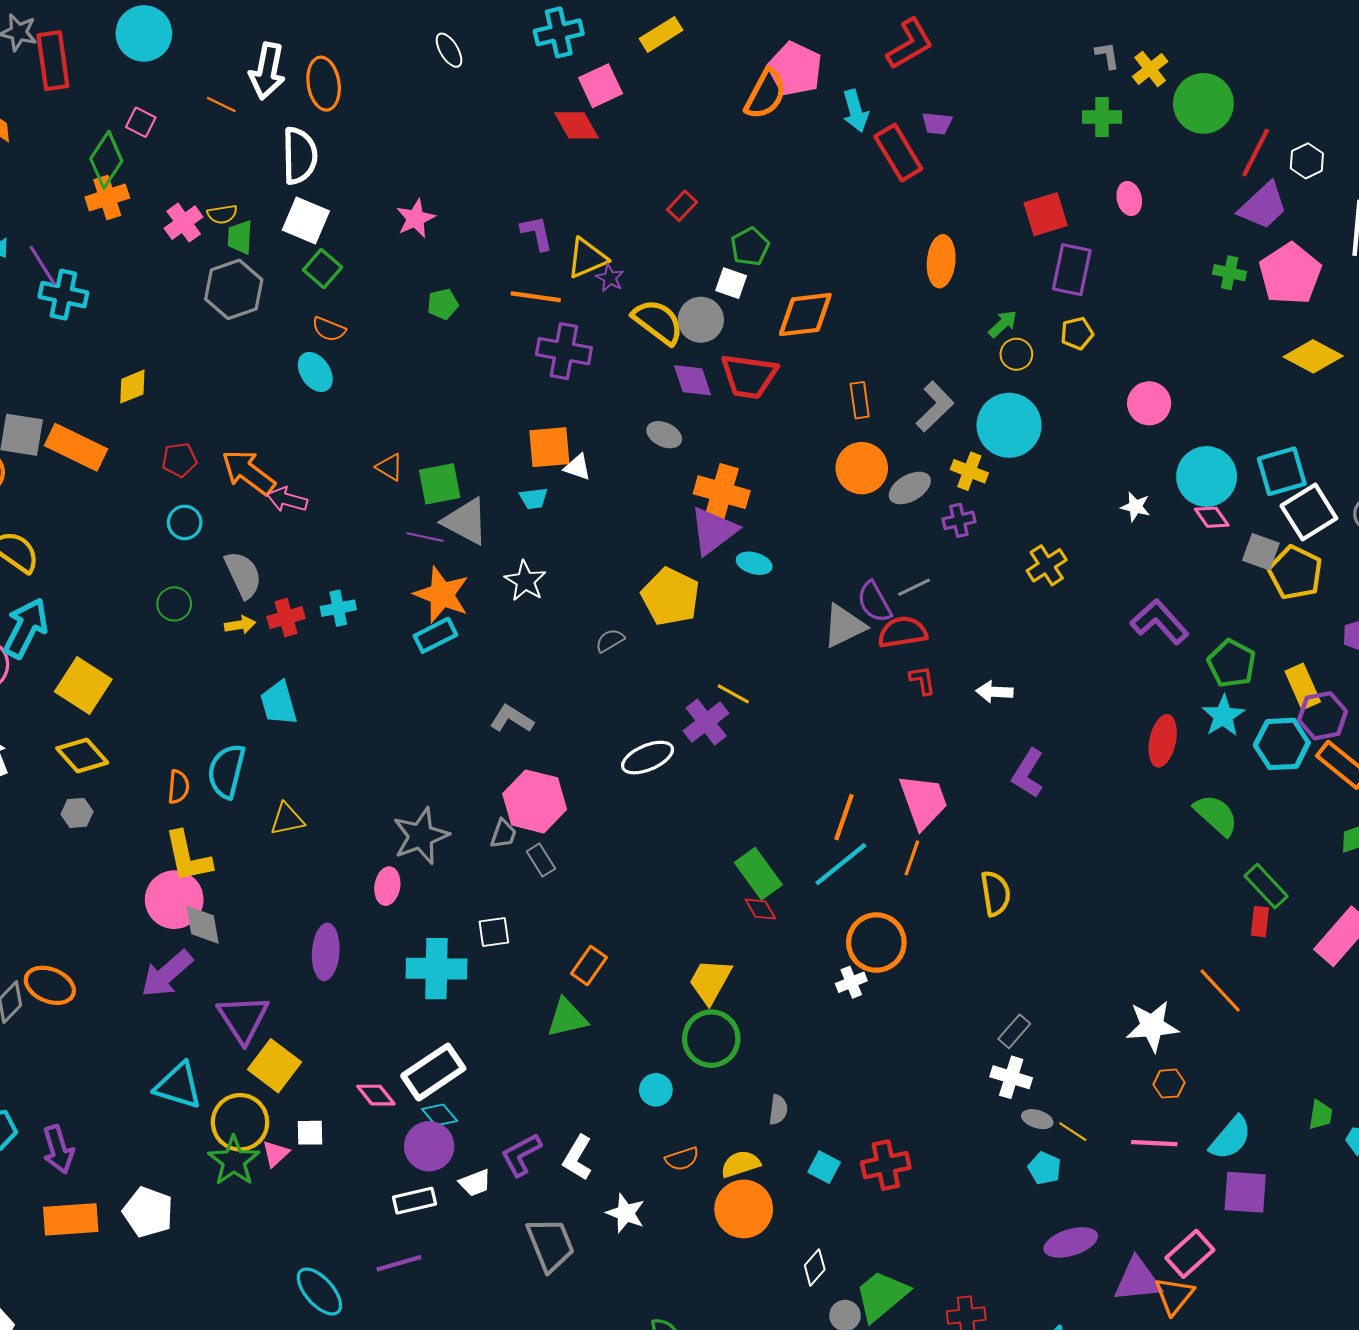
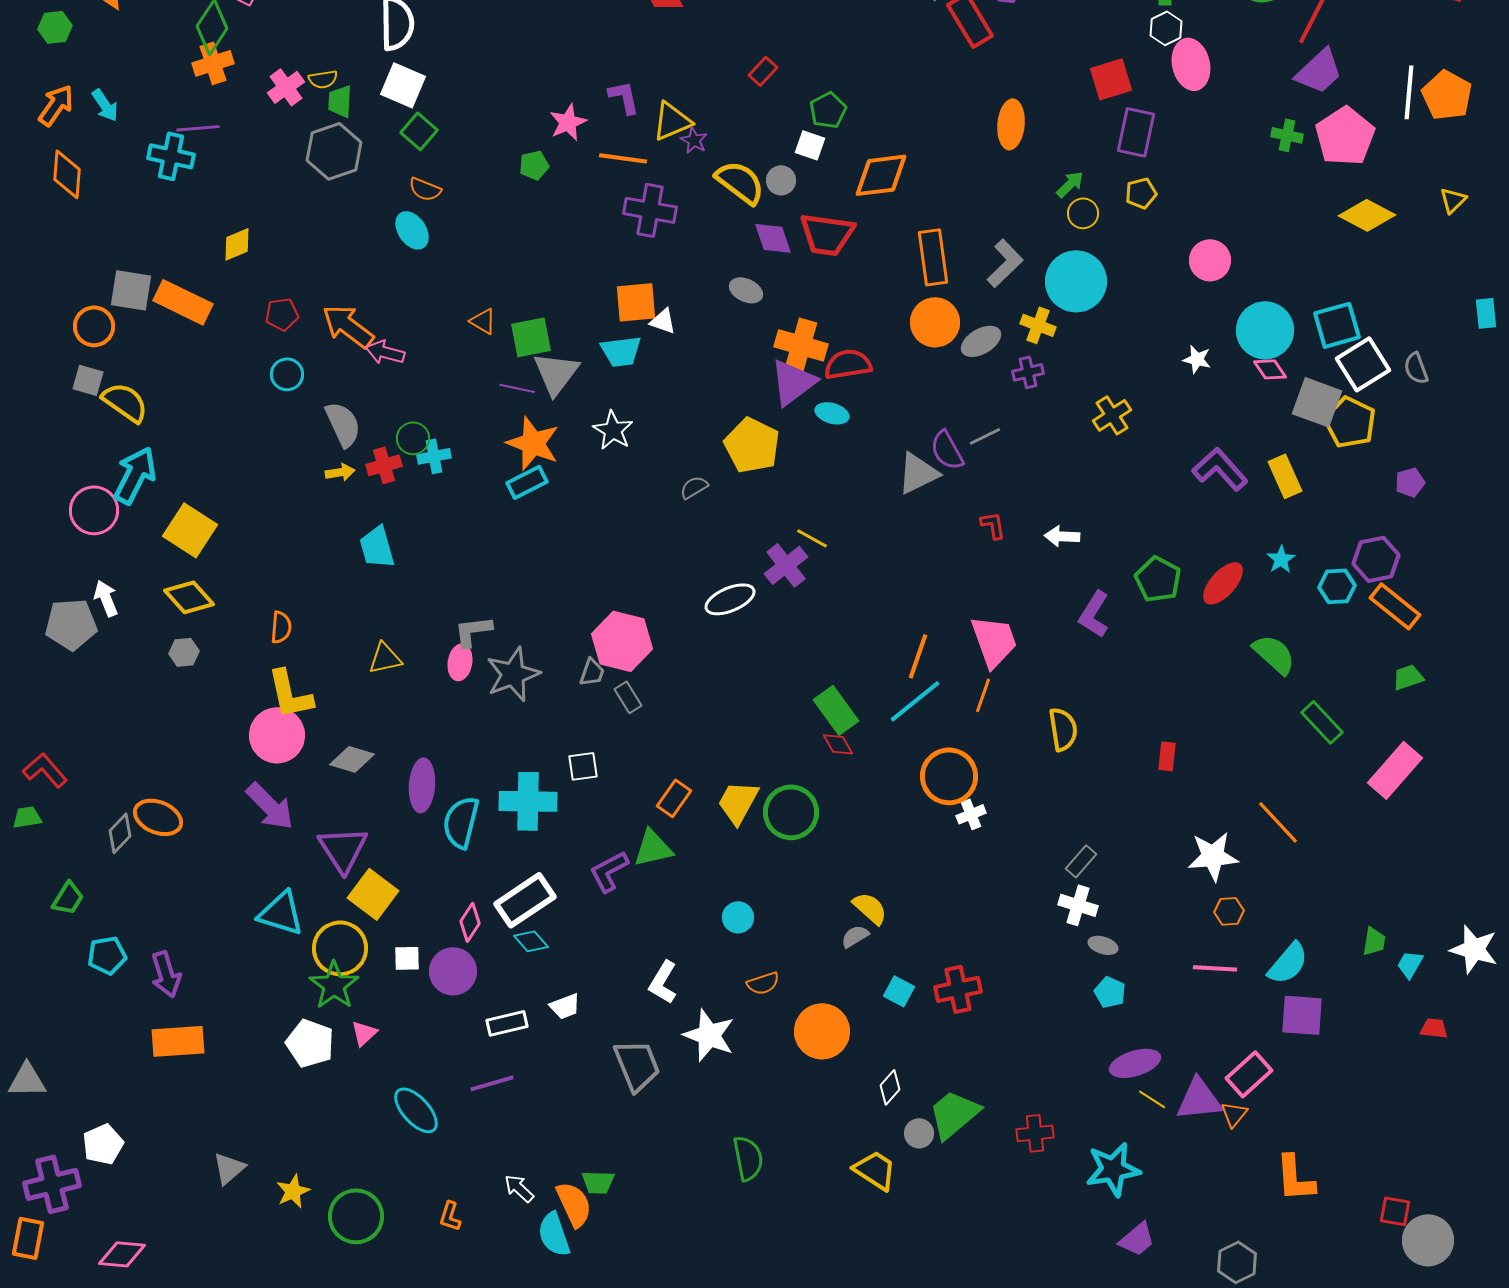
white hexagon: (1307, 161) -> (1166, 28), moved
pink ellipse: (1129, 199) -> (1191, 64), size x1.6
pink star: (416, 218) -> (568, 122), moved
purple line: (43, 265) -> (198, 128), moved, turned -63
gray circle: (701, 320) -> (781, 180), size x0.7
orange rectangle: (860, 400) -> (933, 257), size x1.6
cyan trapezoid: (534, 498) -> (621, 351), size x1.5
gray triangle: (466, 521) -> (556, 373), turned 39
gray square: (1261, 552) -> (1317, 402), size x1.4
green circle: (174, 604) -> (413, 438), moved
red semicircle: (902, 632) -> (848, 364), moved
green pentagon: (1232, 664) -> (1158, 579), moved
yellow rectangle: (1303, 687) -> (1285, 476), moved
cyan star: (1223, 716) -> (1281, 559), size x0.7
gray L-shape: (512, 719) -> (473, 631), moved, turned -39
red ellipse: (1163, 741) -> (1223, 583), turned 30
cyan hexagon: (1282, 744) -> (1337, 586), size x0.7
cyan semicircle: (226, 771) -> (461, 822), moved
pink ellipse: (387, 886) -> (460, 662), moved
red rectangle: (1260, 922) -> (1167, 756), moved
gray diamond: (202, 925) -> (352, 759), moved, turned -63
purple arrow: (167, 974) -> (270, 806), turned -94
yellow trapezoid: (710, 981) -> (738, 802), moved
white cross: (851, 982) -> (971, 814), moved
green circle: (711, 1039) -> (791, 812), moved
pink diamond: (376, 1095) -> (470, 922), turned 72
gray semicircle: (778, 1110) -> (855, 936), turned -128
yellow line: (1073, 1132) -> (1152, 1099), moved
purple circle: (429, 1146) -> (453, 971), moved
pink triangle: (276, 1154) -> (364, 1033), moved
purple L-shape: (521, 1155) -> (609, 871), moved
yellow semicircle: (741, 1164) -> (870, 908), moved, turned 60
white pentagon: (148, 1212) -> (310, 1043), moved
white star: (626, 1213) -> (709, 1035), size x1.4
orange triangle: (1174, 1296) -> (1234, 1114), size x0.7

